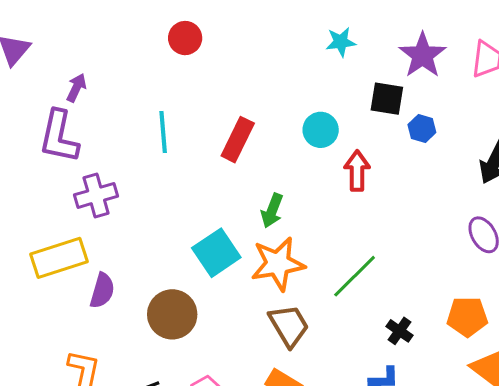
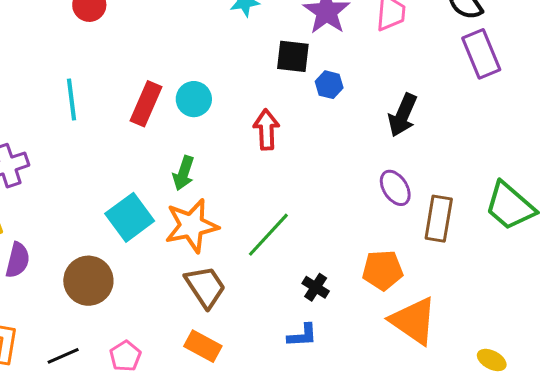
cyan circle: (321, 130) -> (194, 99), moved

